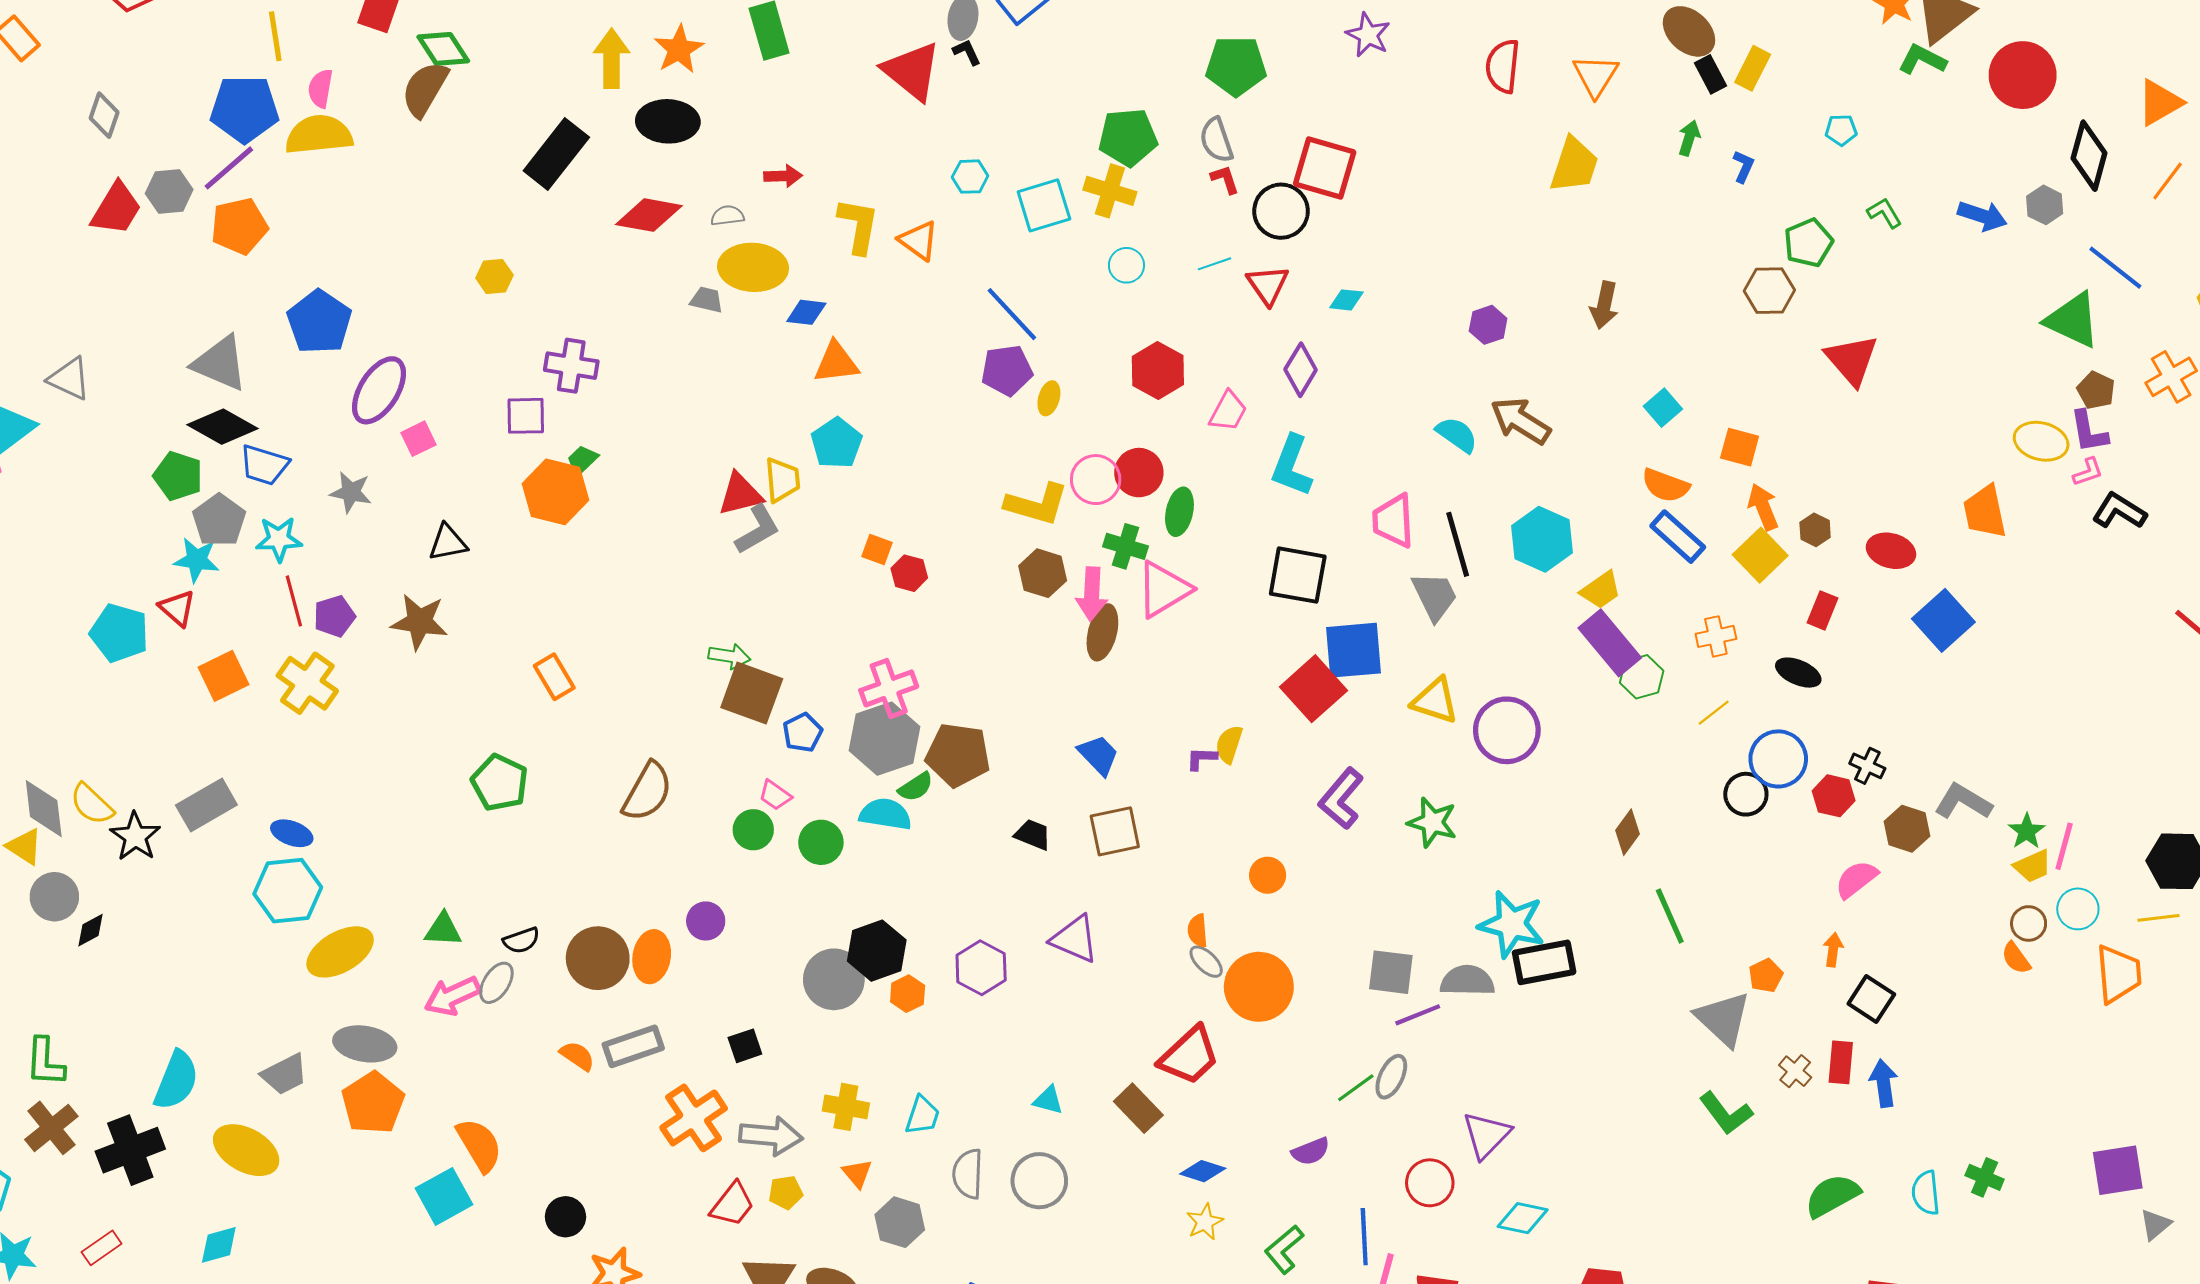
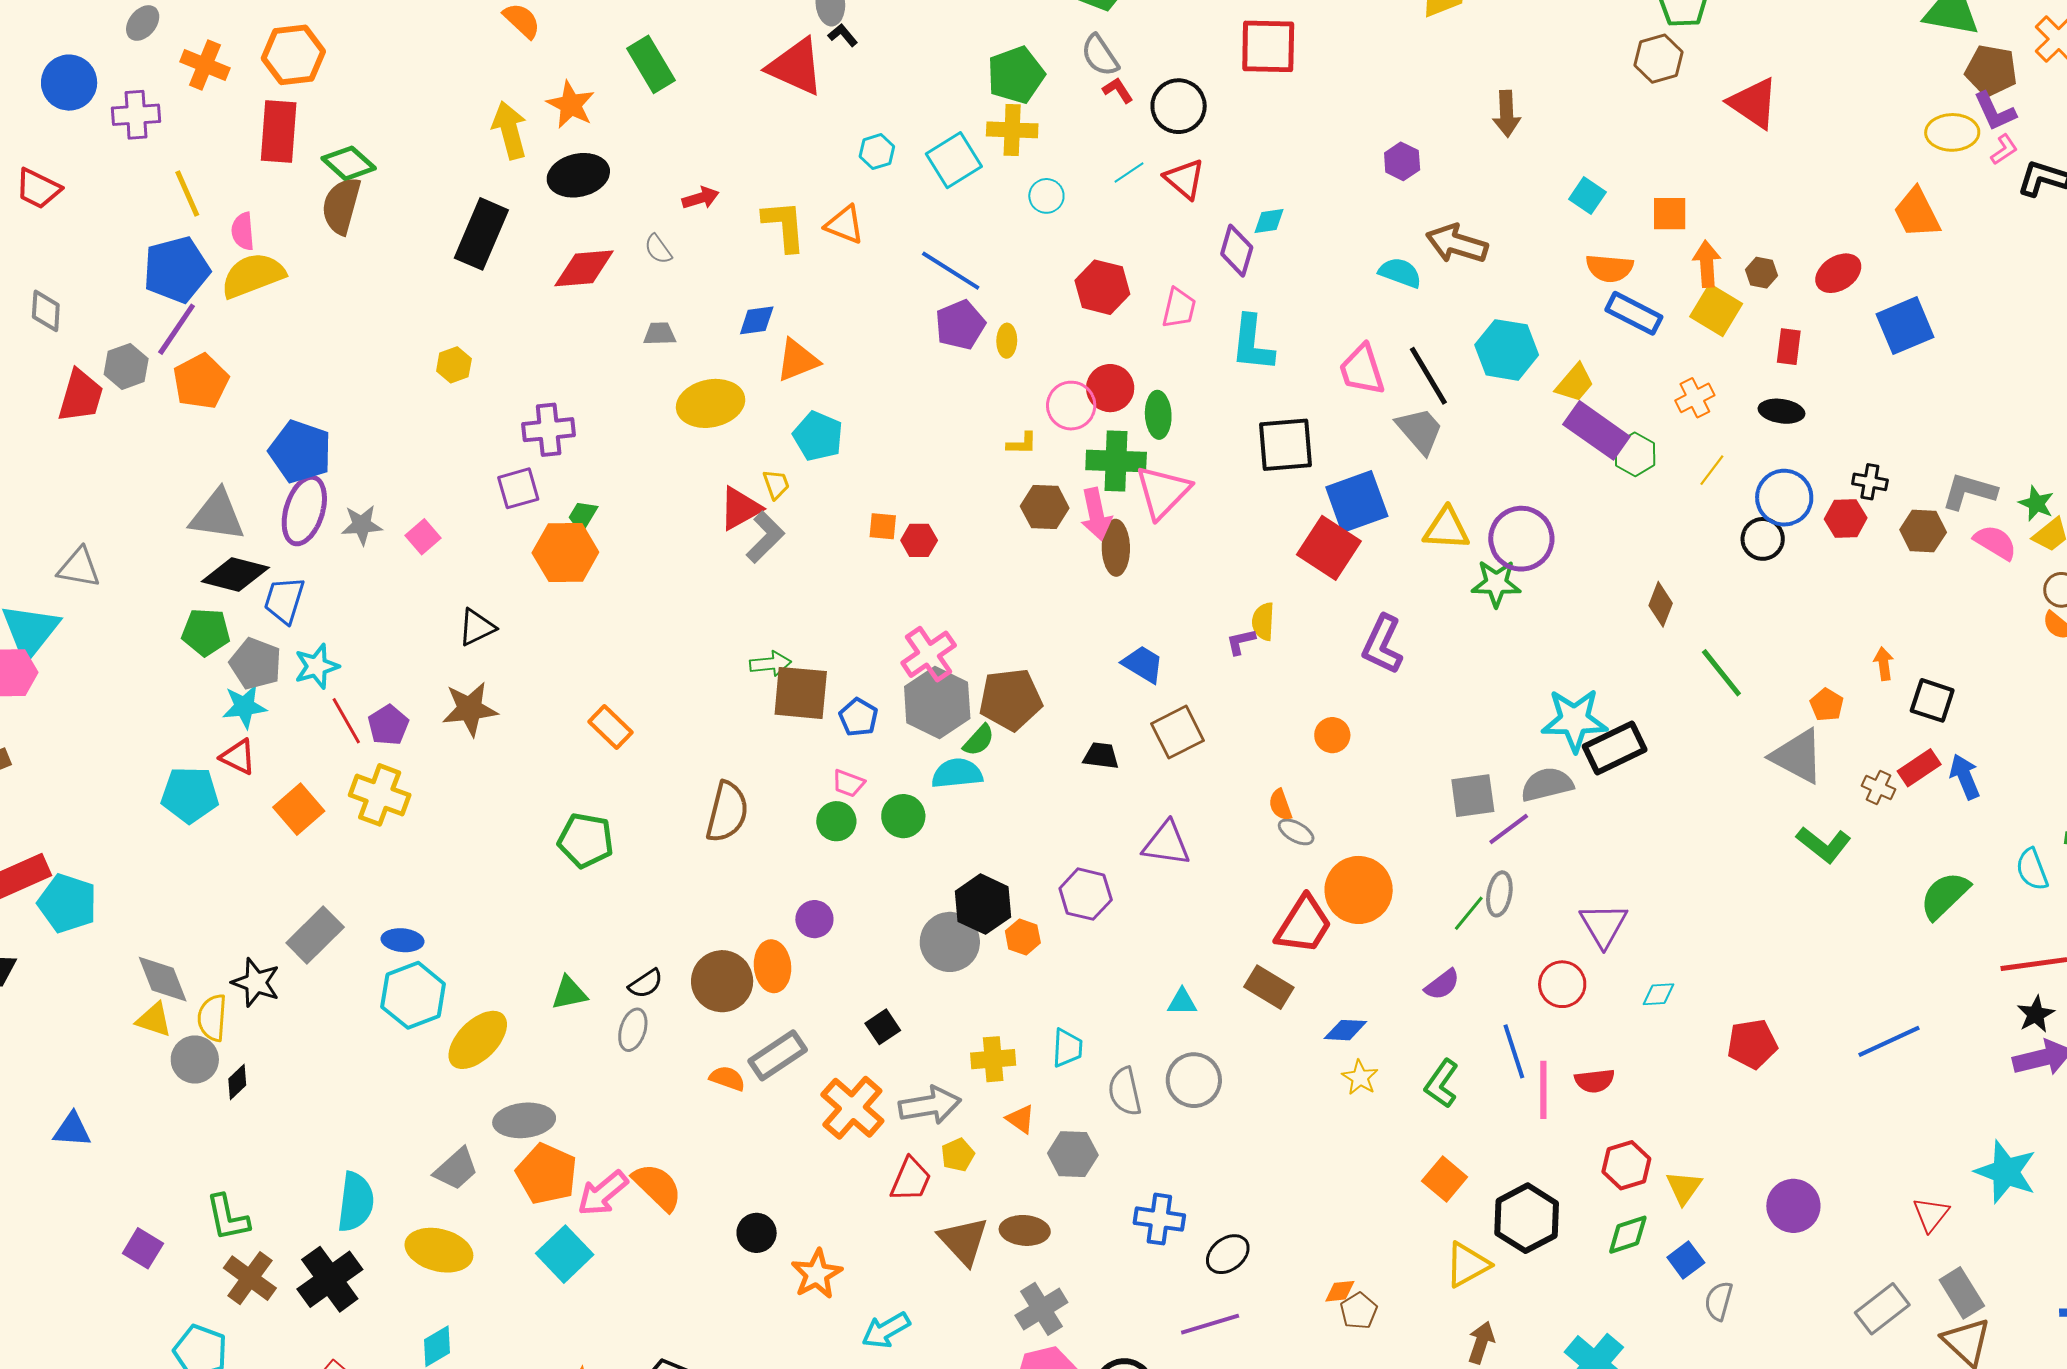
red square: (1325, 168) -> (1268, 46), moved
gray semicircle: (727, 216) -> (658, 249), turned -104
yellow ellipse: (753, 267) -> (711, 403), moved
cyan diamond: (1346, 300) -> (1269, 221), moved
purple ellipse: (379, 390) -> (304, 511), moved
brown pentagon: (2096, 390) -> (1991, 71), size x1.4
blue trapezoid: (264, 465) -> (284, 600), turned 105
yellow trapezoid: (782, 480) -> (776, 484), size x0.7
gray star: (351, 492) -> (362, 525), moved
yellow L-shape: (1037, 504) -> (1022, 444), size x0.5
orange arrow: (1763, 507) -> (1707, 264), turned 33
green cross: (1126, 546) -> (1116, 461), size x1.4
red ellipse: (1891, 551) -> (1838, 273), turned -33
blue square: (1943, 620) -> (1905, 326), turned 34
yellow semicircle: (92, 804) -> (212, 1018), moved, turned 66
green star: (1432, 822) -> (1496, 583), moved
pink semicircle: (1856, 879) -> (1995, 542), moved, turned 84
orange circle: (1259, 987) -> (1359, 890), moved
pink arrow: (452, 996) -> (603, 1193), moved
red rectangle: (1841, 1062) -> (1919, 768), turned 66
cyan square: (444, 1196) -> (565, 1254), moved
cyan diamond: (1523, 1218) -> (1658, 994), size x0.7

